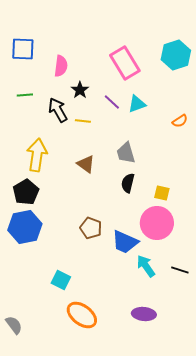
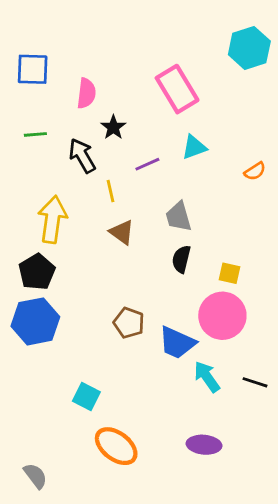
cyan hexagon: (176, 55) -> (249, 48), moved
purple line: (112, 102) -> (147, 164), moved, turned -66
yellow line: (83, 121) -> (110, 191), moved, turned 70
gray semicircle: (14, 325) -> (35, 476), moved

